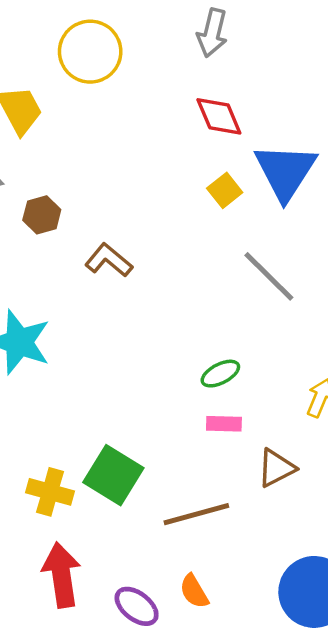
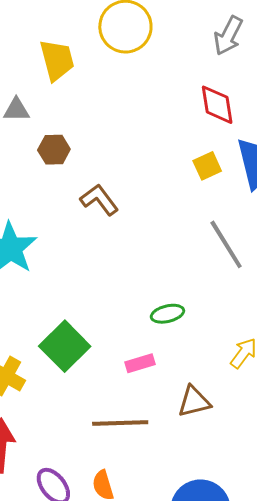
pink rectangle: (224, 424) -> (140, 363), moved, turned -32
green square: (113, 475) -> (65, 346), moved

